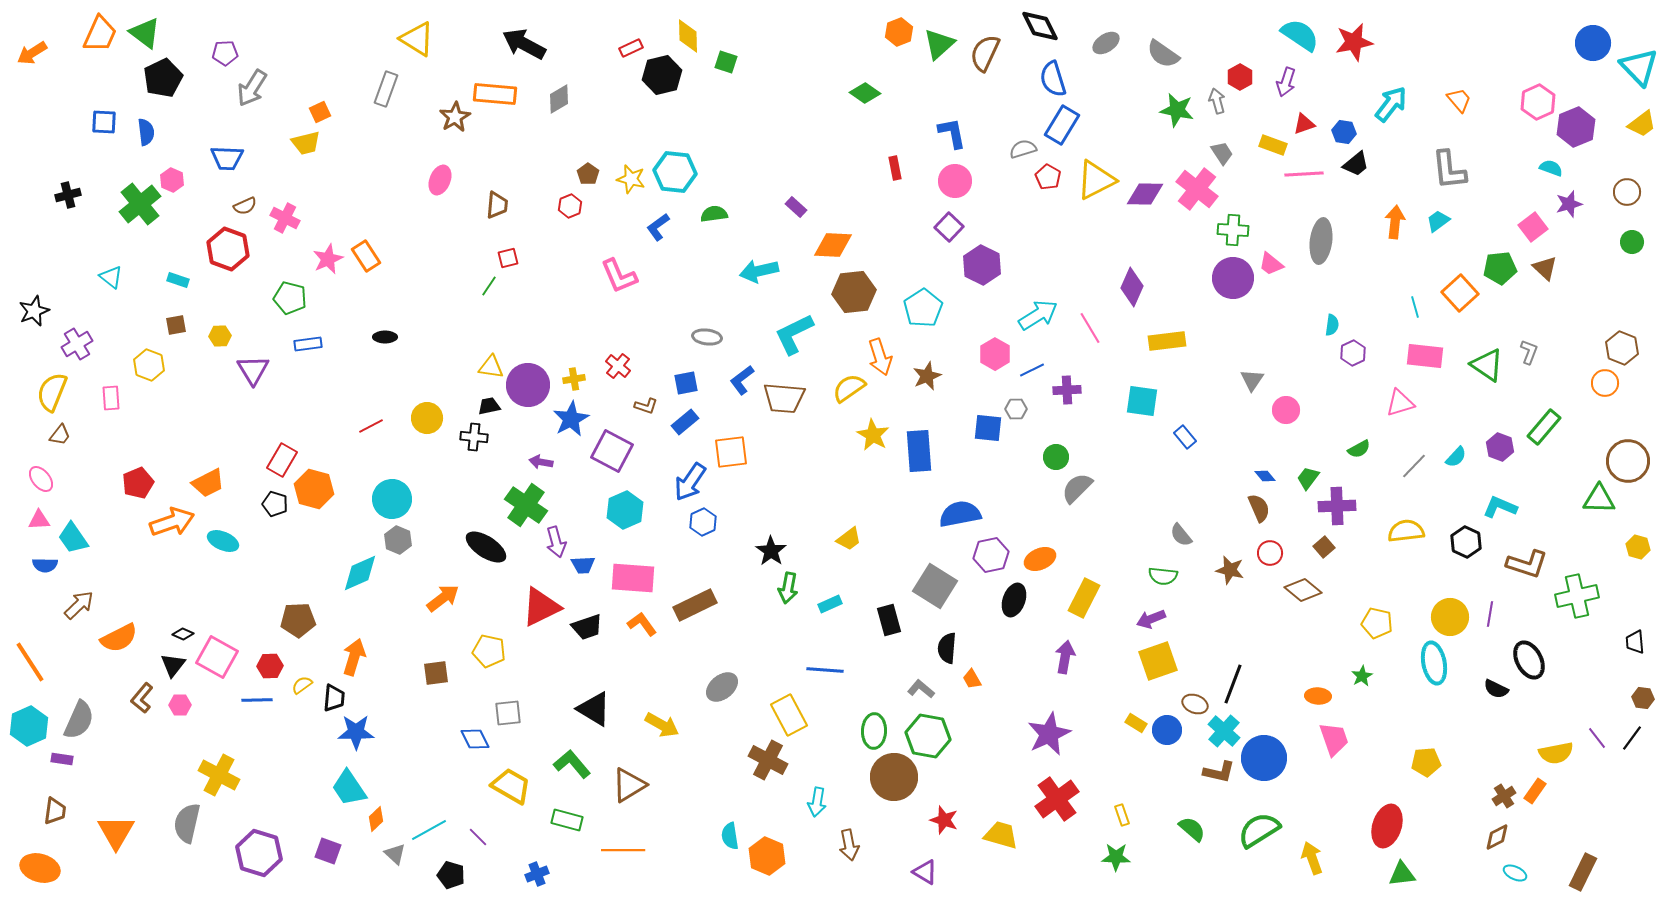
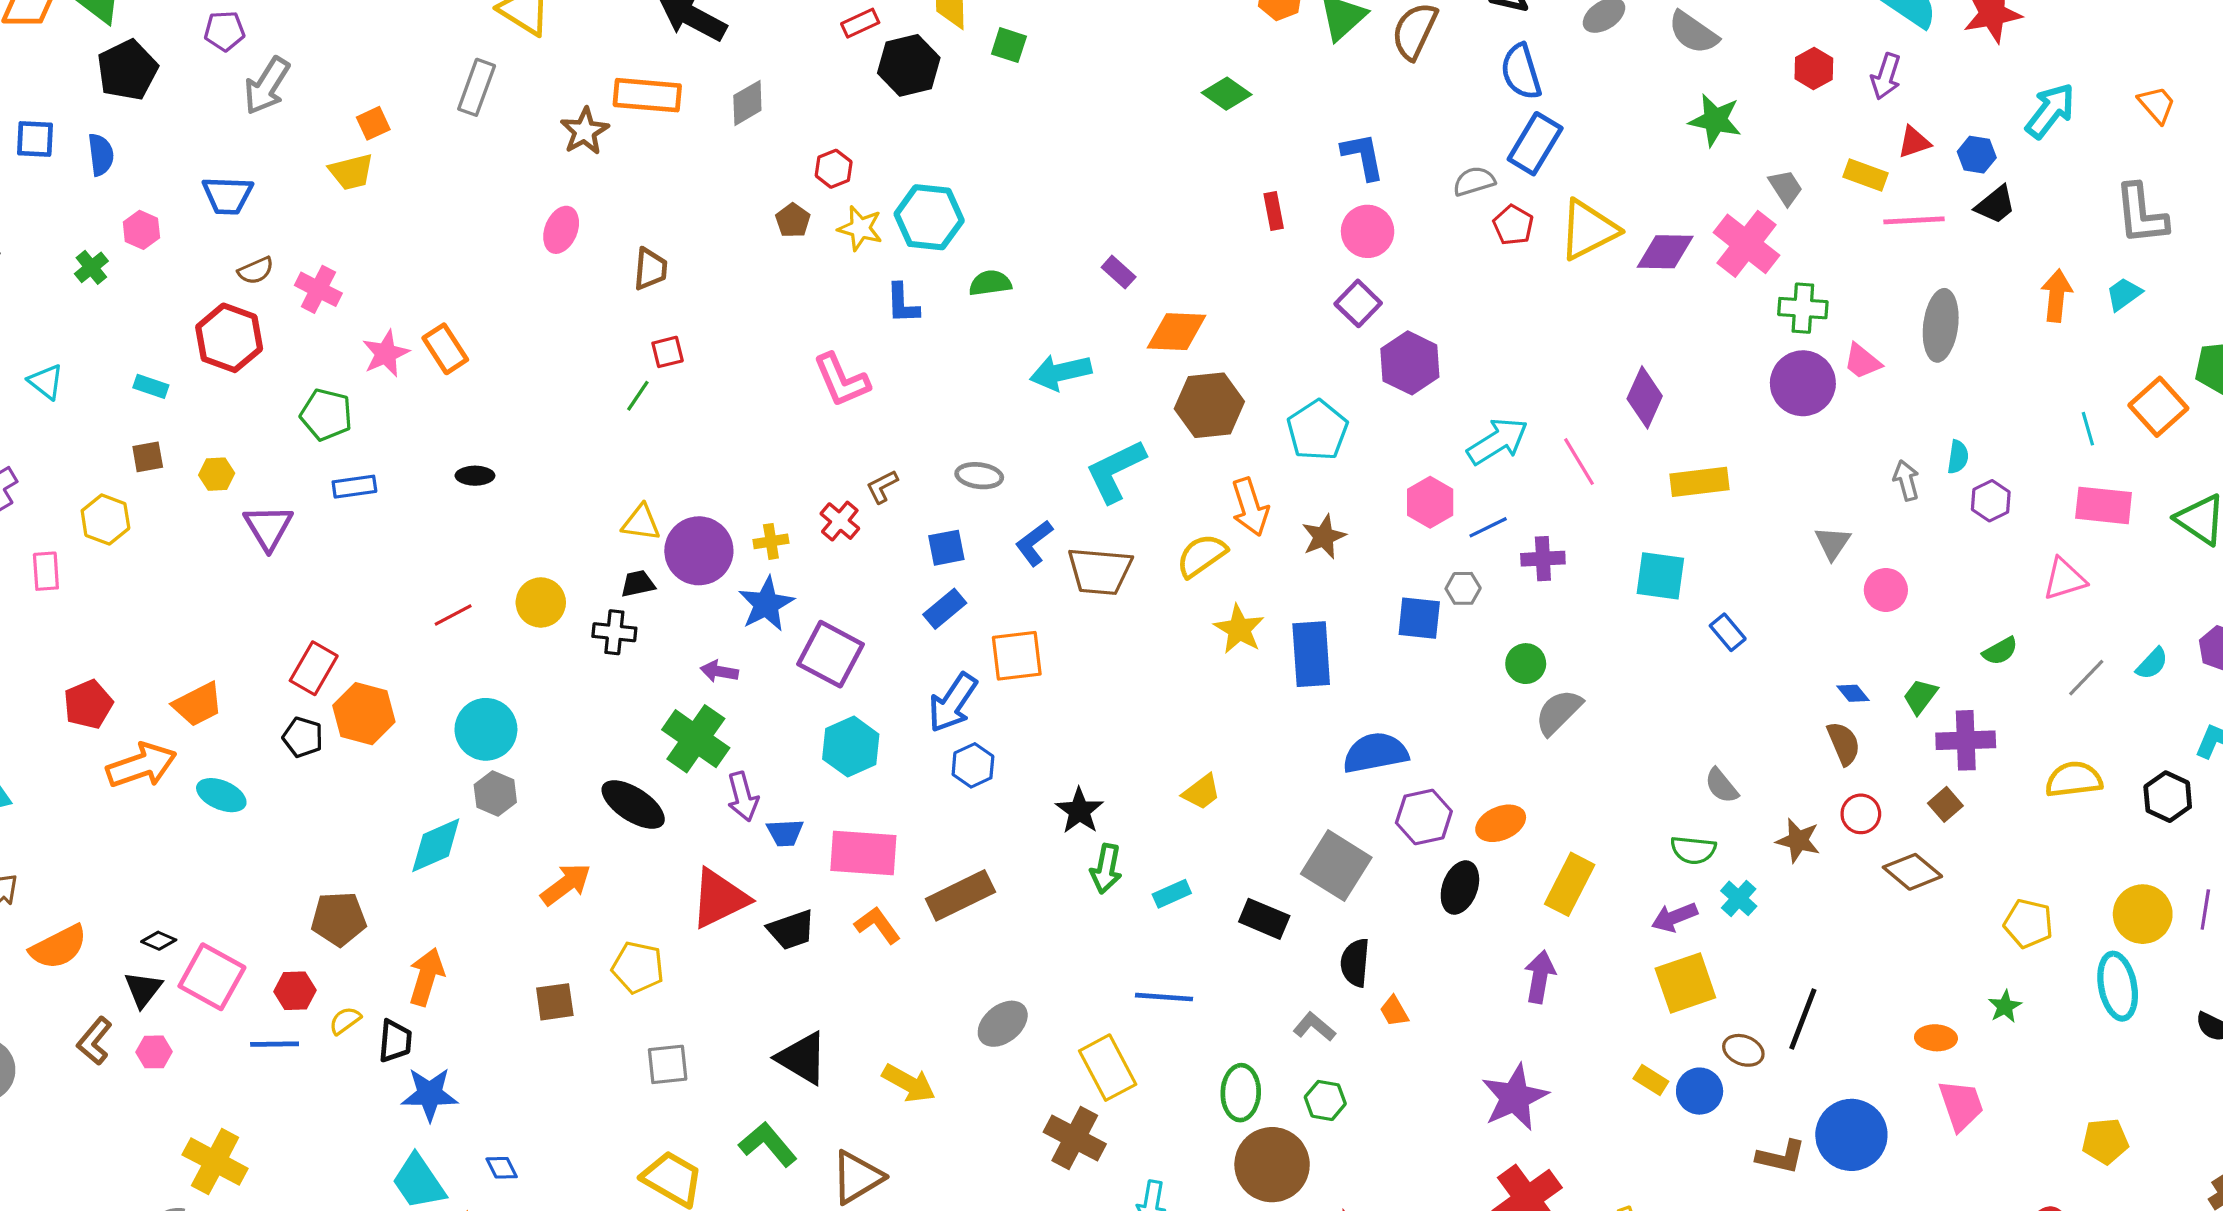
gray arrow: (1217, 101) -> (1906, 480), moved
green cross: (140, 204) -> (91, 267), size x0.5
red hexagon: (570, 206) -> (834, 169), moved
blue L-shape: (658, 227) -> (902, 303), turned -56
brown L-shape: (646, 406) -> (882, 487), moved, turned 135
black rectangle: (889, 620) -> (1264, 919), turned -52
cyan cross: (1224, 731) -> (1739, 898), moved, size x0.7
green hexagon: (928, 736) -> (1325, 1100), size x0.6
blue diamond: (475, 739) -> (502, 1168), moved, size x0.7

